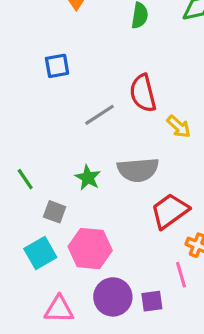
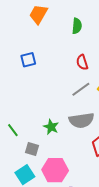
red semicircle: (143, 93) -> (82, 62), moved, size x0.7
gray line: (99, 115) -> (81, 89), moved

